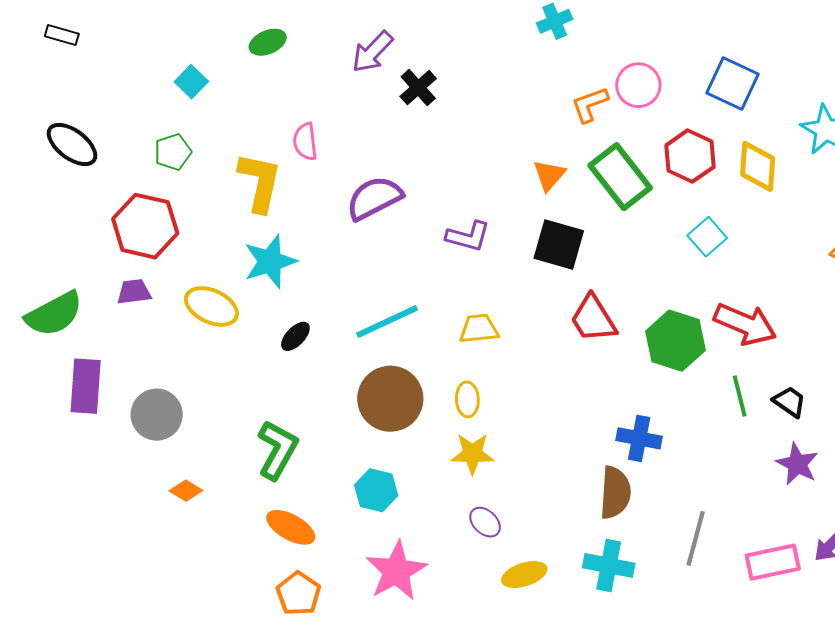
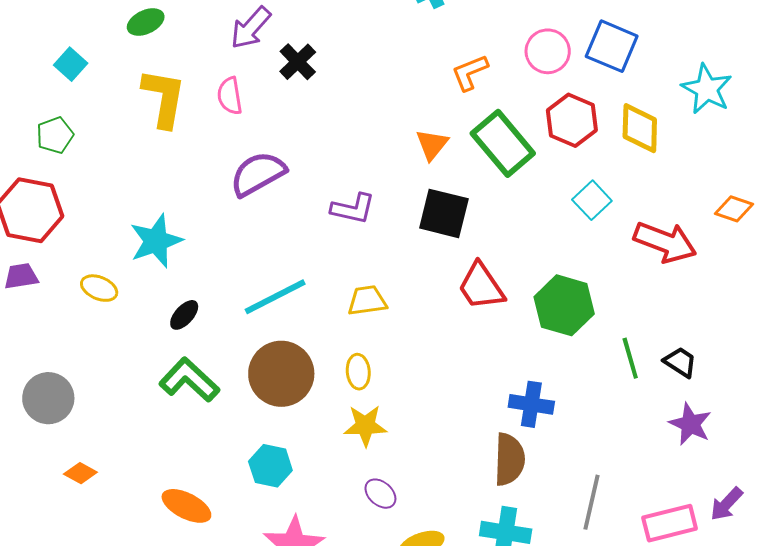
pink circle: (638, 85) -> (548, 51), moved
pink semicircle: (305, 142) -> (230, 96), moved
yellow L-shape: (260, 182) -> (164, 98), moved
yellow ellipse: (211, 306) -> (99, 288), size x0.7
red arrow: (745, 324) -> (665, 242), moved
green L-shape: (277, 450) -> (189, 380), moved, turned -74

